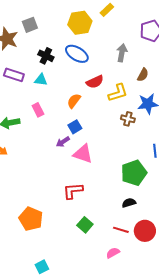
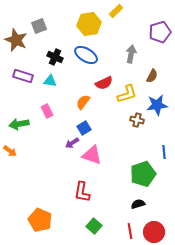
red L-shape: (73, 191) -> (82, 192), turned -75
red line: (121, 230) -> (130, 231), turned 63

